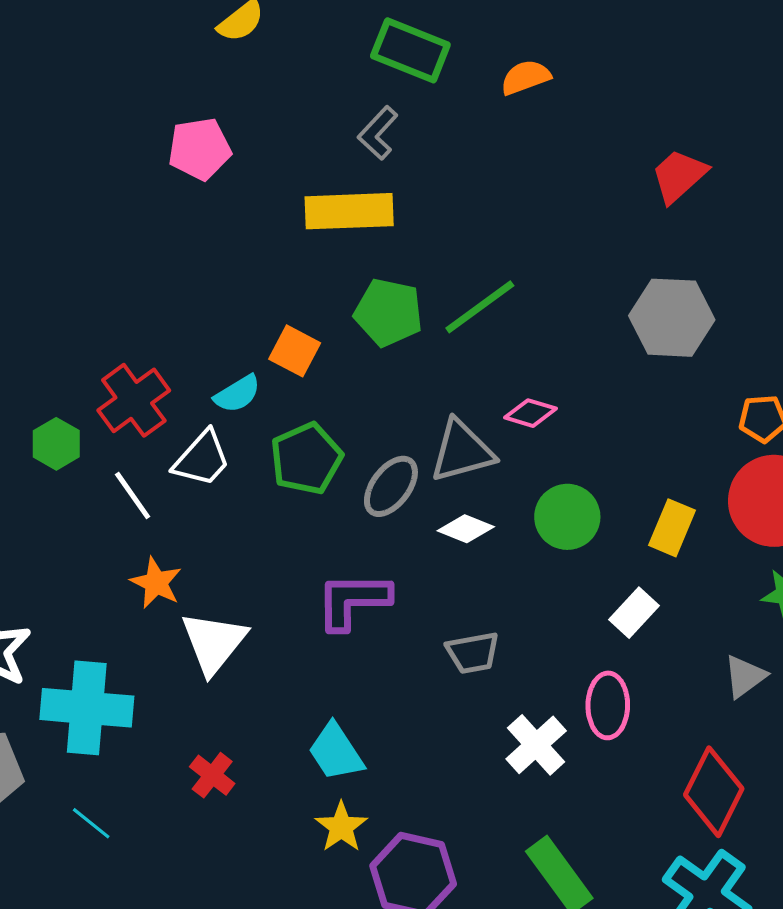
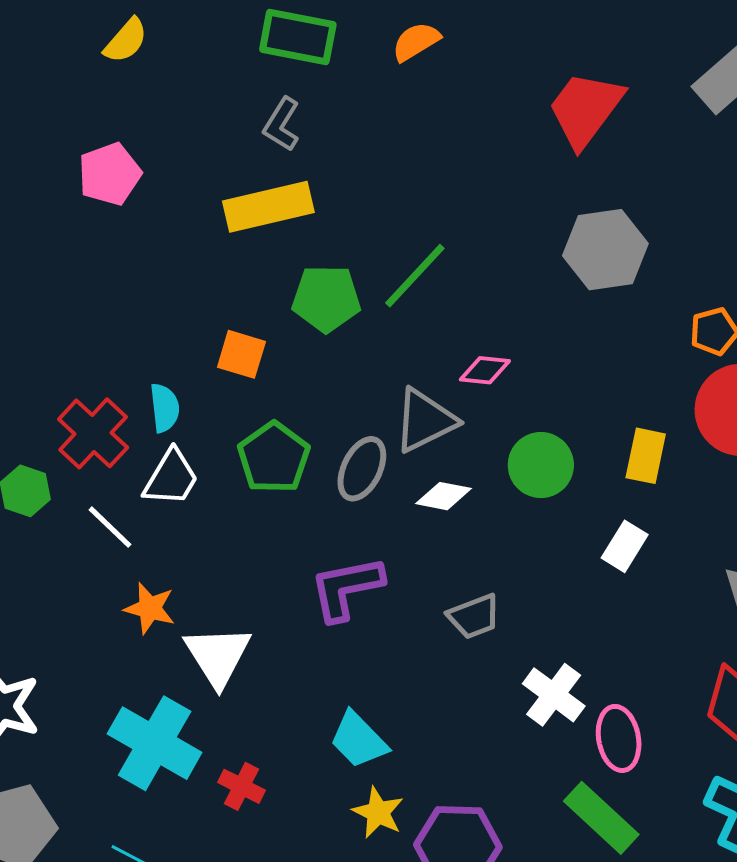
red trapezoid: (679, 176) -> (585, 109), size x1.4
cyan semicircle: (237, 394) -> (165, 408), moved, turned -54
pink ellipse: (608, 705) -> (619, 738), moved
cyan cross: (87, 708) -> (155, 743), moved, turned 36

